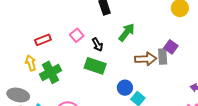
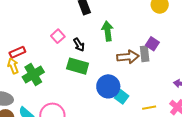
green arrow: (127, 32) -> (108, 31), turned -42
red rectangle: (43, 40) -> (17, 52), moved
blue circle: (125, 88) -> (108, 86), size x1.5

